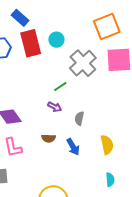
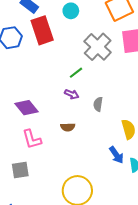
cyan circle: (56, 40) -> (71, 11), moved
blue arrow: (73, 147) -> (116, 155), moved

